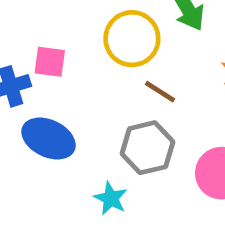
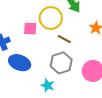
pink square: (50, 62) -> (30, 28), moved

